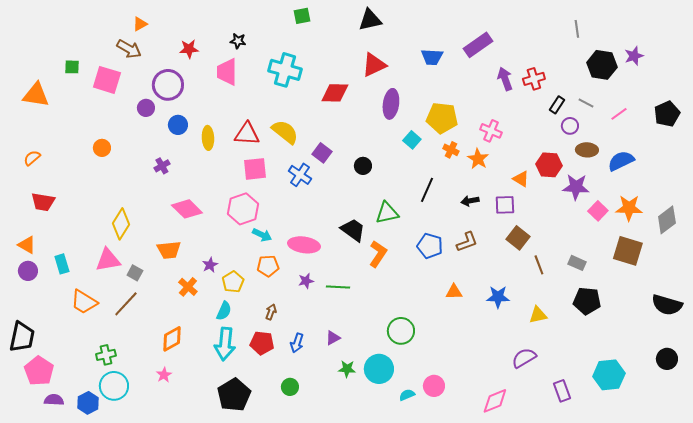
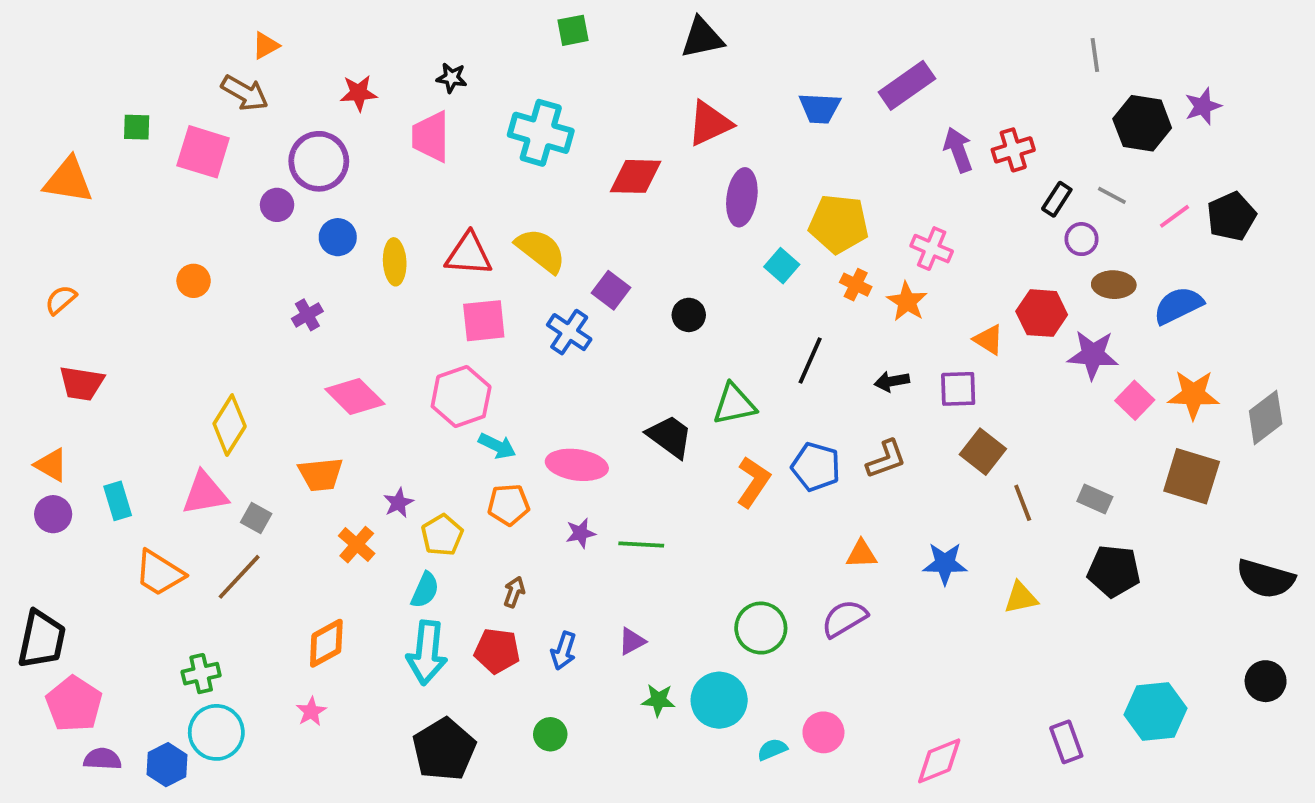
black pentagon: (667, 114) -> (1231, 216), moved
orange L-shape: (378, 254) -> (753, 482), moved
purple semicircle: (524, 358) -> (844, 619), moved

